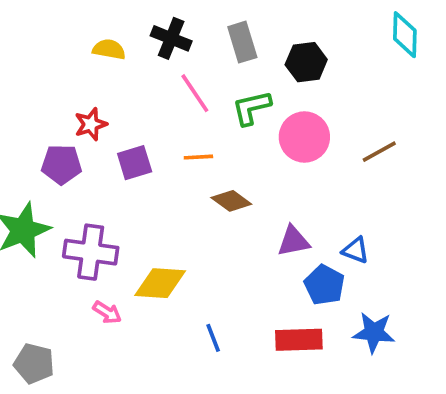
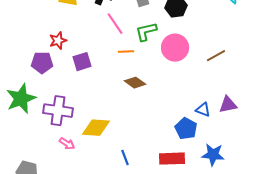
orange line: (198, 157) -> (126, 52), moved
purple triangle: (293, 241) -> (228, 105), moved

